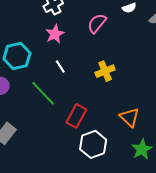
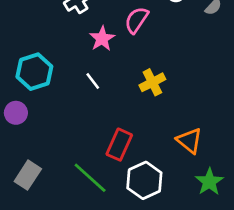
pink star: (55, 34) -> (102, 39), moved
green line: (43, 93) -> (90, 178), moved

